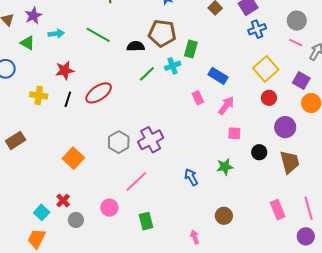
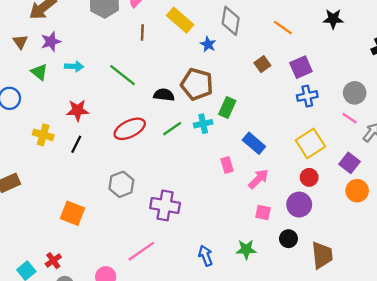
red ellipse: (99, 93) -> (130, 129), moved
purple circle: (285, 127) -> (299, 205), moved
purple cross: (151, 140) -> (165, 205), turned 30
gray hexagon: (119, 142) -> (121, 184), moved
orange square: (73, 158) -> (72, 213), turned -30

